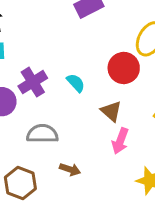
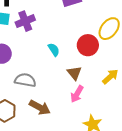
purple cross: (33, 82) -> (25, 21), moved
brown arrow: (70, 169) -> (40, 107), size x1.5

